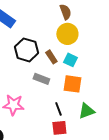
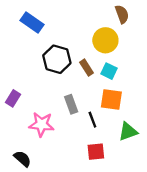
brown semicircle: (65, 12) -> (122, 14), moved
gray rectangle: (41, 79) -> (71, 104), moved, turned 49
black line: (58, 109) -> (92, 120), moved

